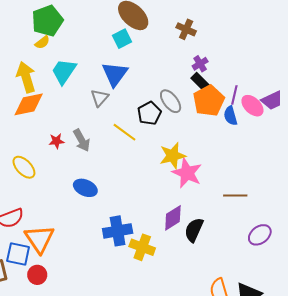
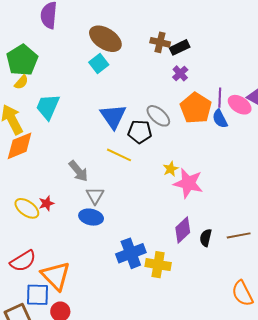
blue triangle: (115, 74) -> (113, 116), moved
black rectangle: (200, 82) -> (180, 47), moved, turned -60
gray triangle: (100, 98) -> (95, 196), moved
black pentagon: (149, 113) -> (140, 132), turned -30
red star: (56, 141) -> (46, 203), moved
yellow star: (173, 156) -> (171, 169), size x0.6
brown line: (235, 195) -> (239, 235), moved
black semicircle: (194, 230) -> (206, 238), size x0.7

